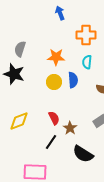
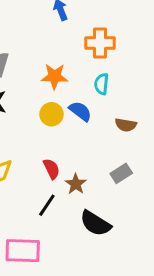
blue semicircle: (73, 80) -> (80, 111), turned -49

